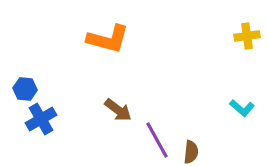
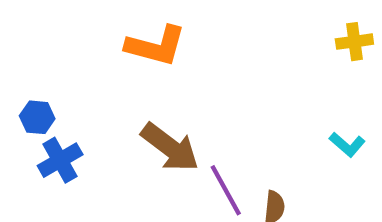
brown arrow: (118, 110) -> (170, 147), size x1.5

